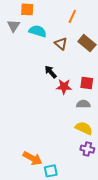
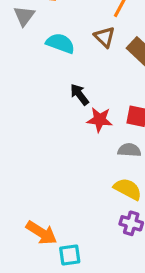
cyan semicircle: (38, 31) -> (60, 43), moved
brown triangle: (61, 44) -> (105, 37), moved

